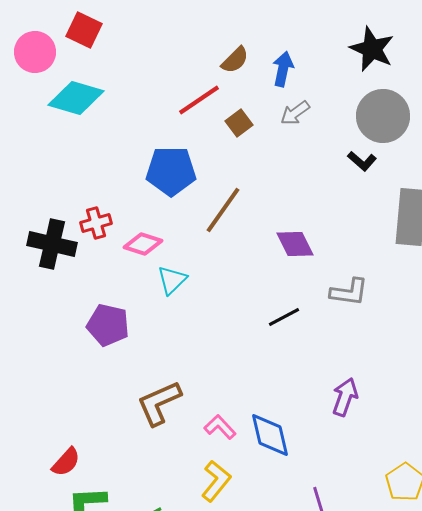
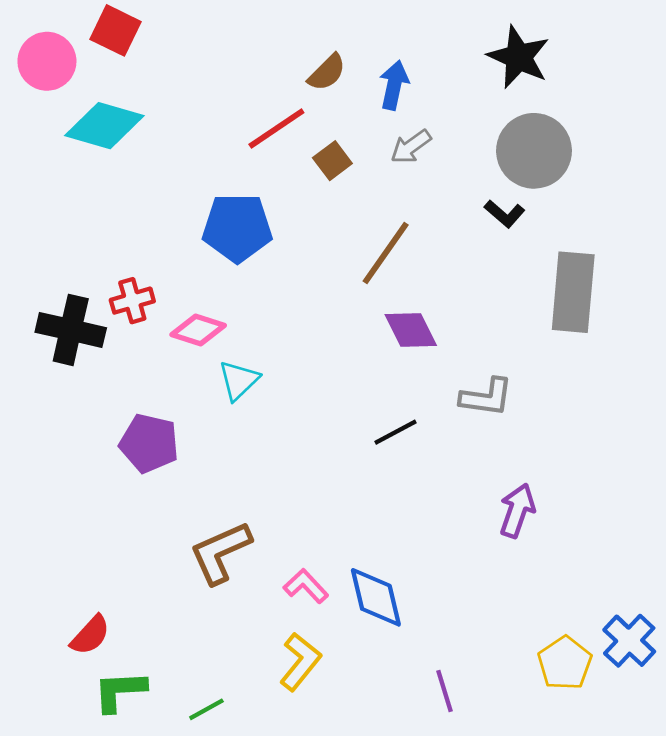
brown line: (223, 210) -> (386, 253), moved
purple arrow: (345, 397) -> (517, 511), moved

